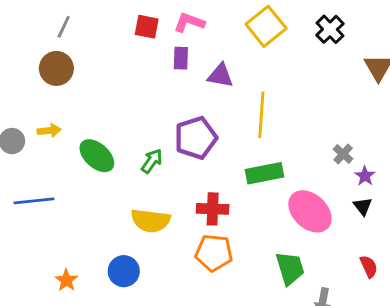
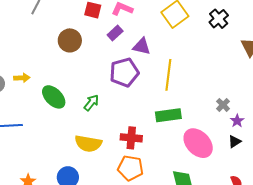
purple rectangle: (181, 58) -> (115, 33), turned 42
brown circle: (56, 68) -> (70, 40), moved
purple pentagon: (196, 138) -> (124, 72), moved
black triangle: (363, 206) -> (235, 142), turned 32

